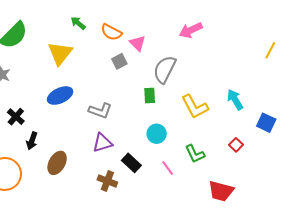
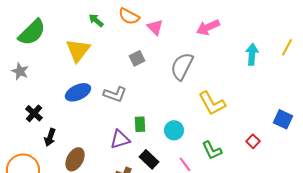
orange semicircle: (111, 32) -> (129, 16), moved
pink triangle: (137, 43) -> (155, 27), moved
green rectangle: (150, 96) -> (140, 124), moved
cyan arrow: (235, 100) -> (252, 54), moved, turned 35
gray L-shape: (100, 111) -> (115, 94), moved

